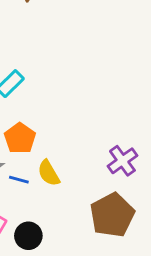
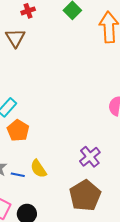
orange pentagon: (20, 138) -> (18, 131), moved

